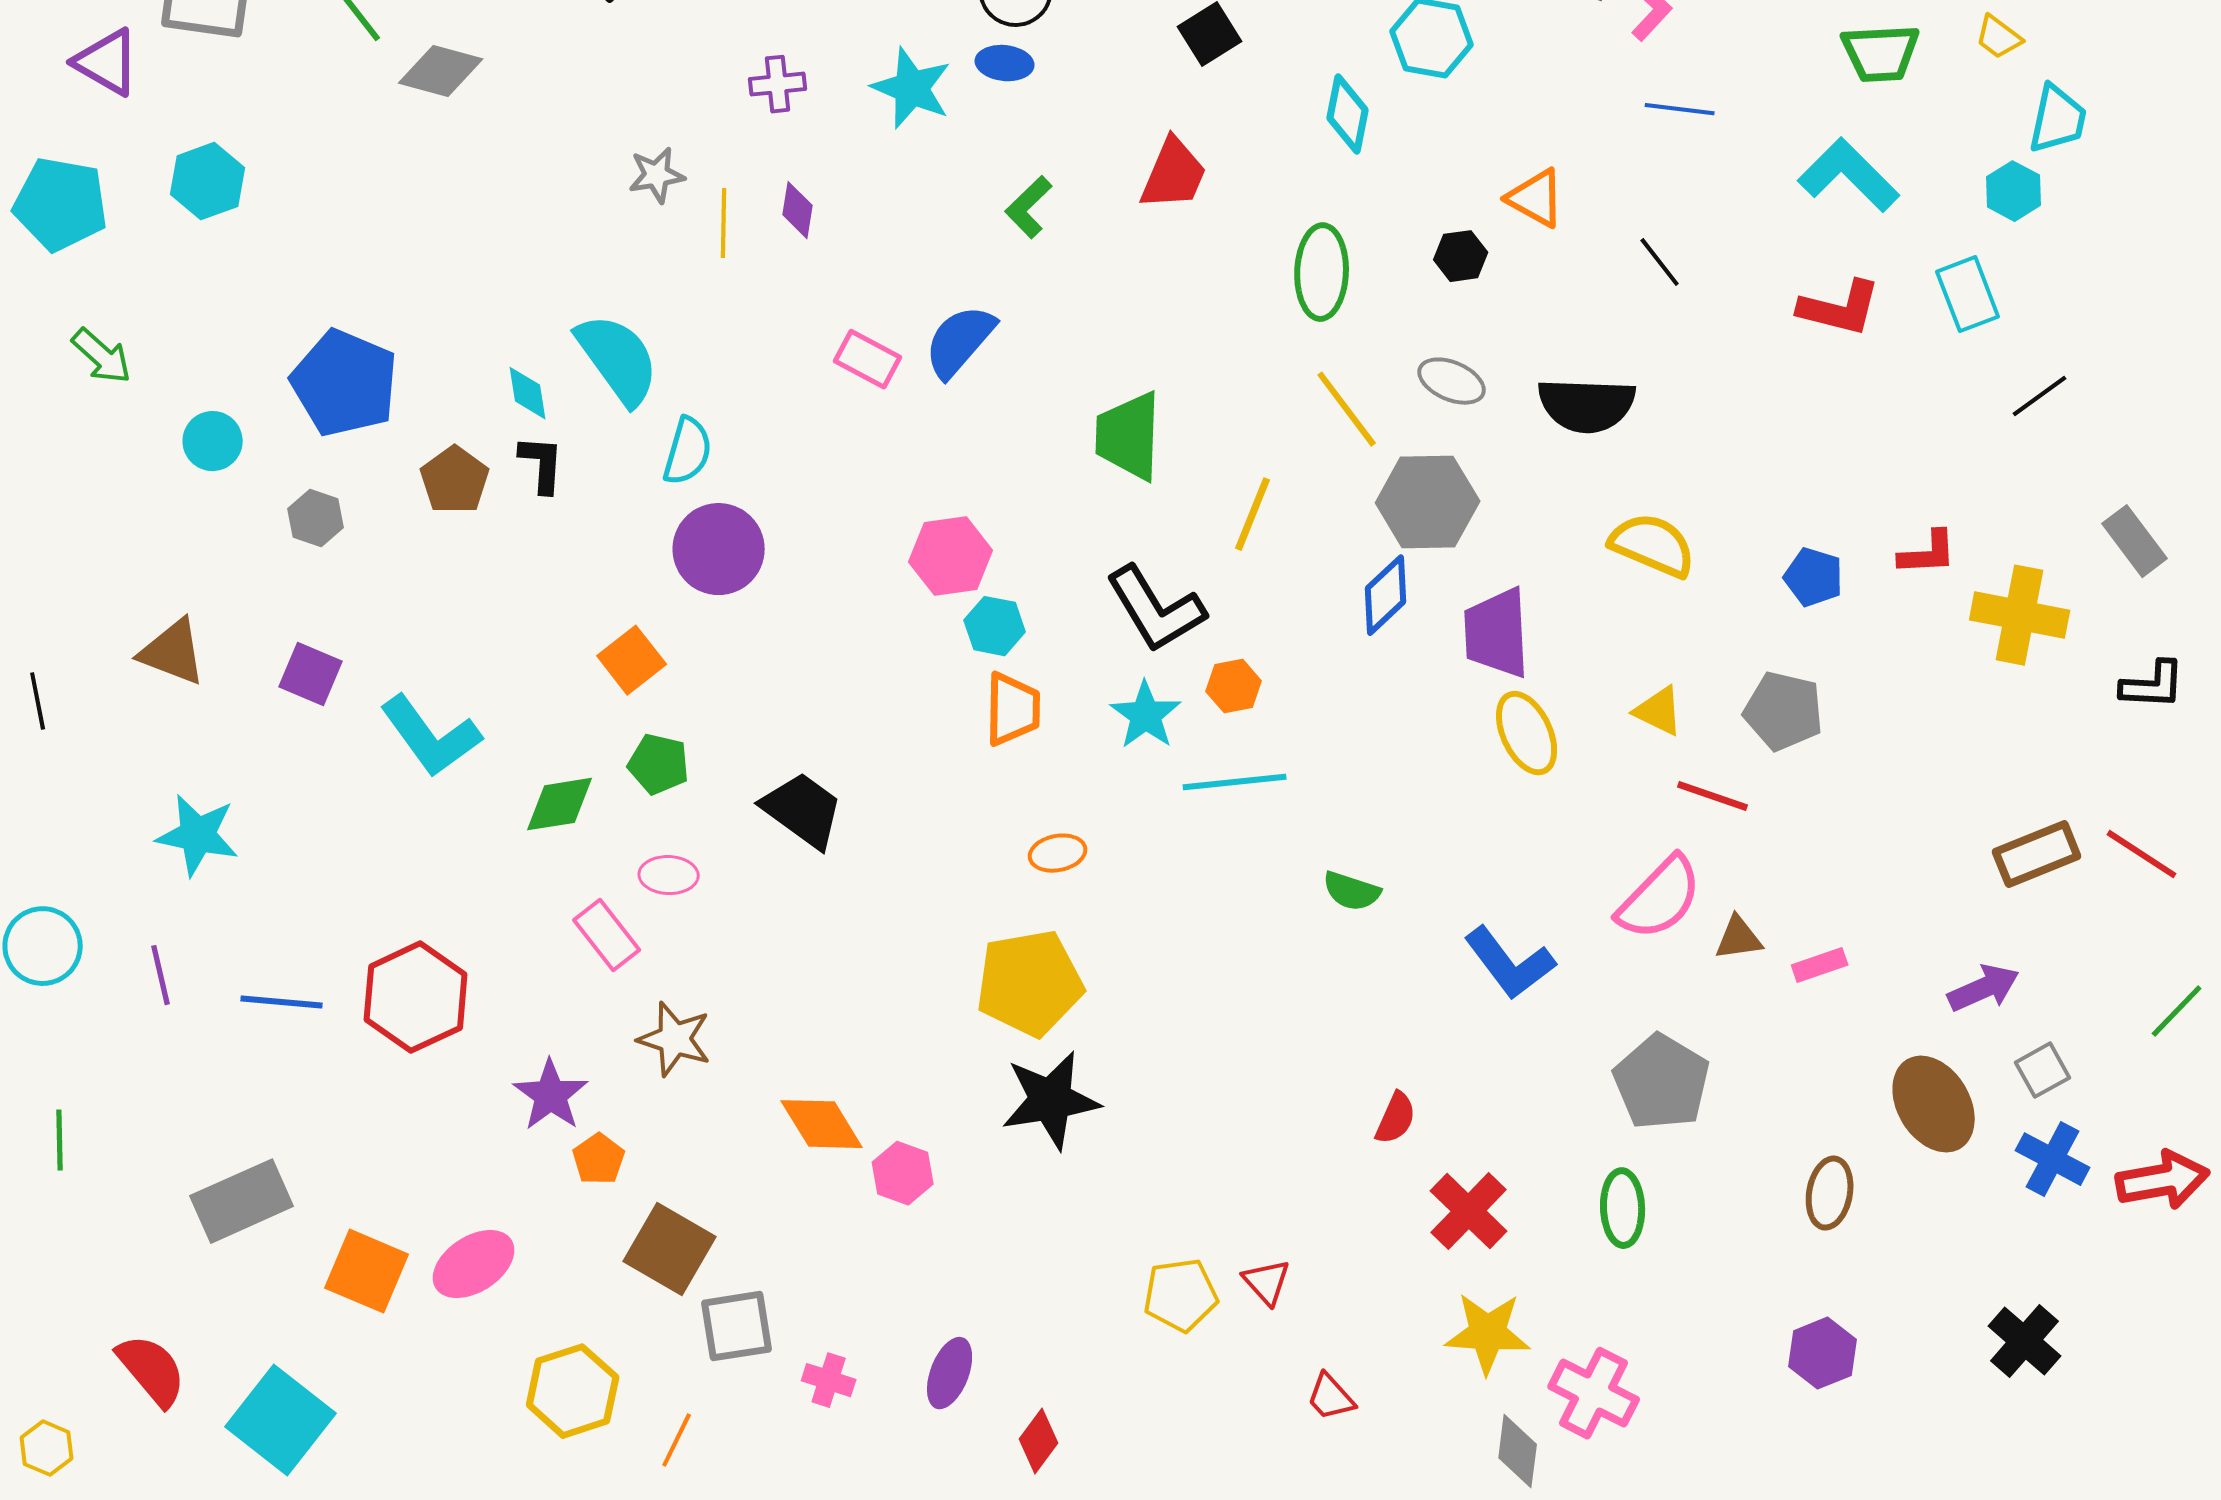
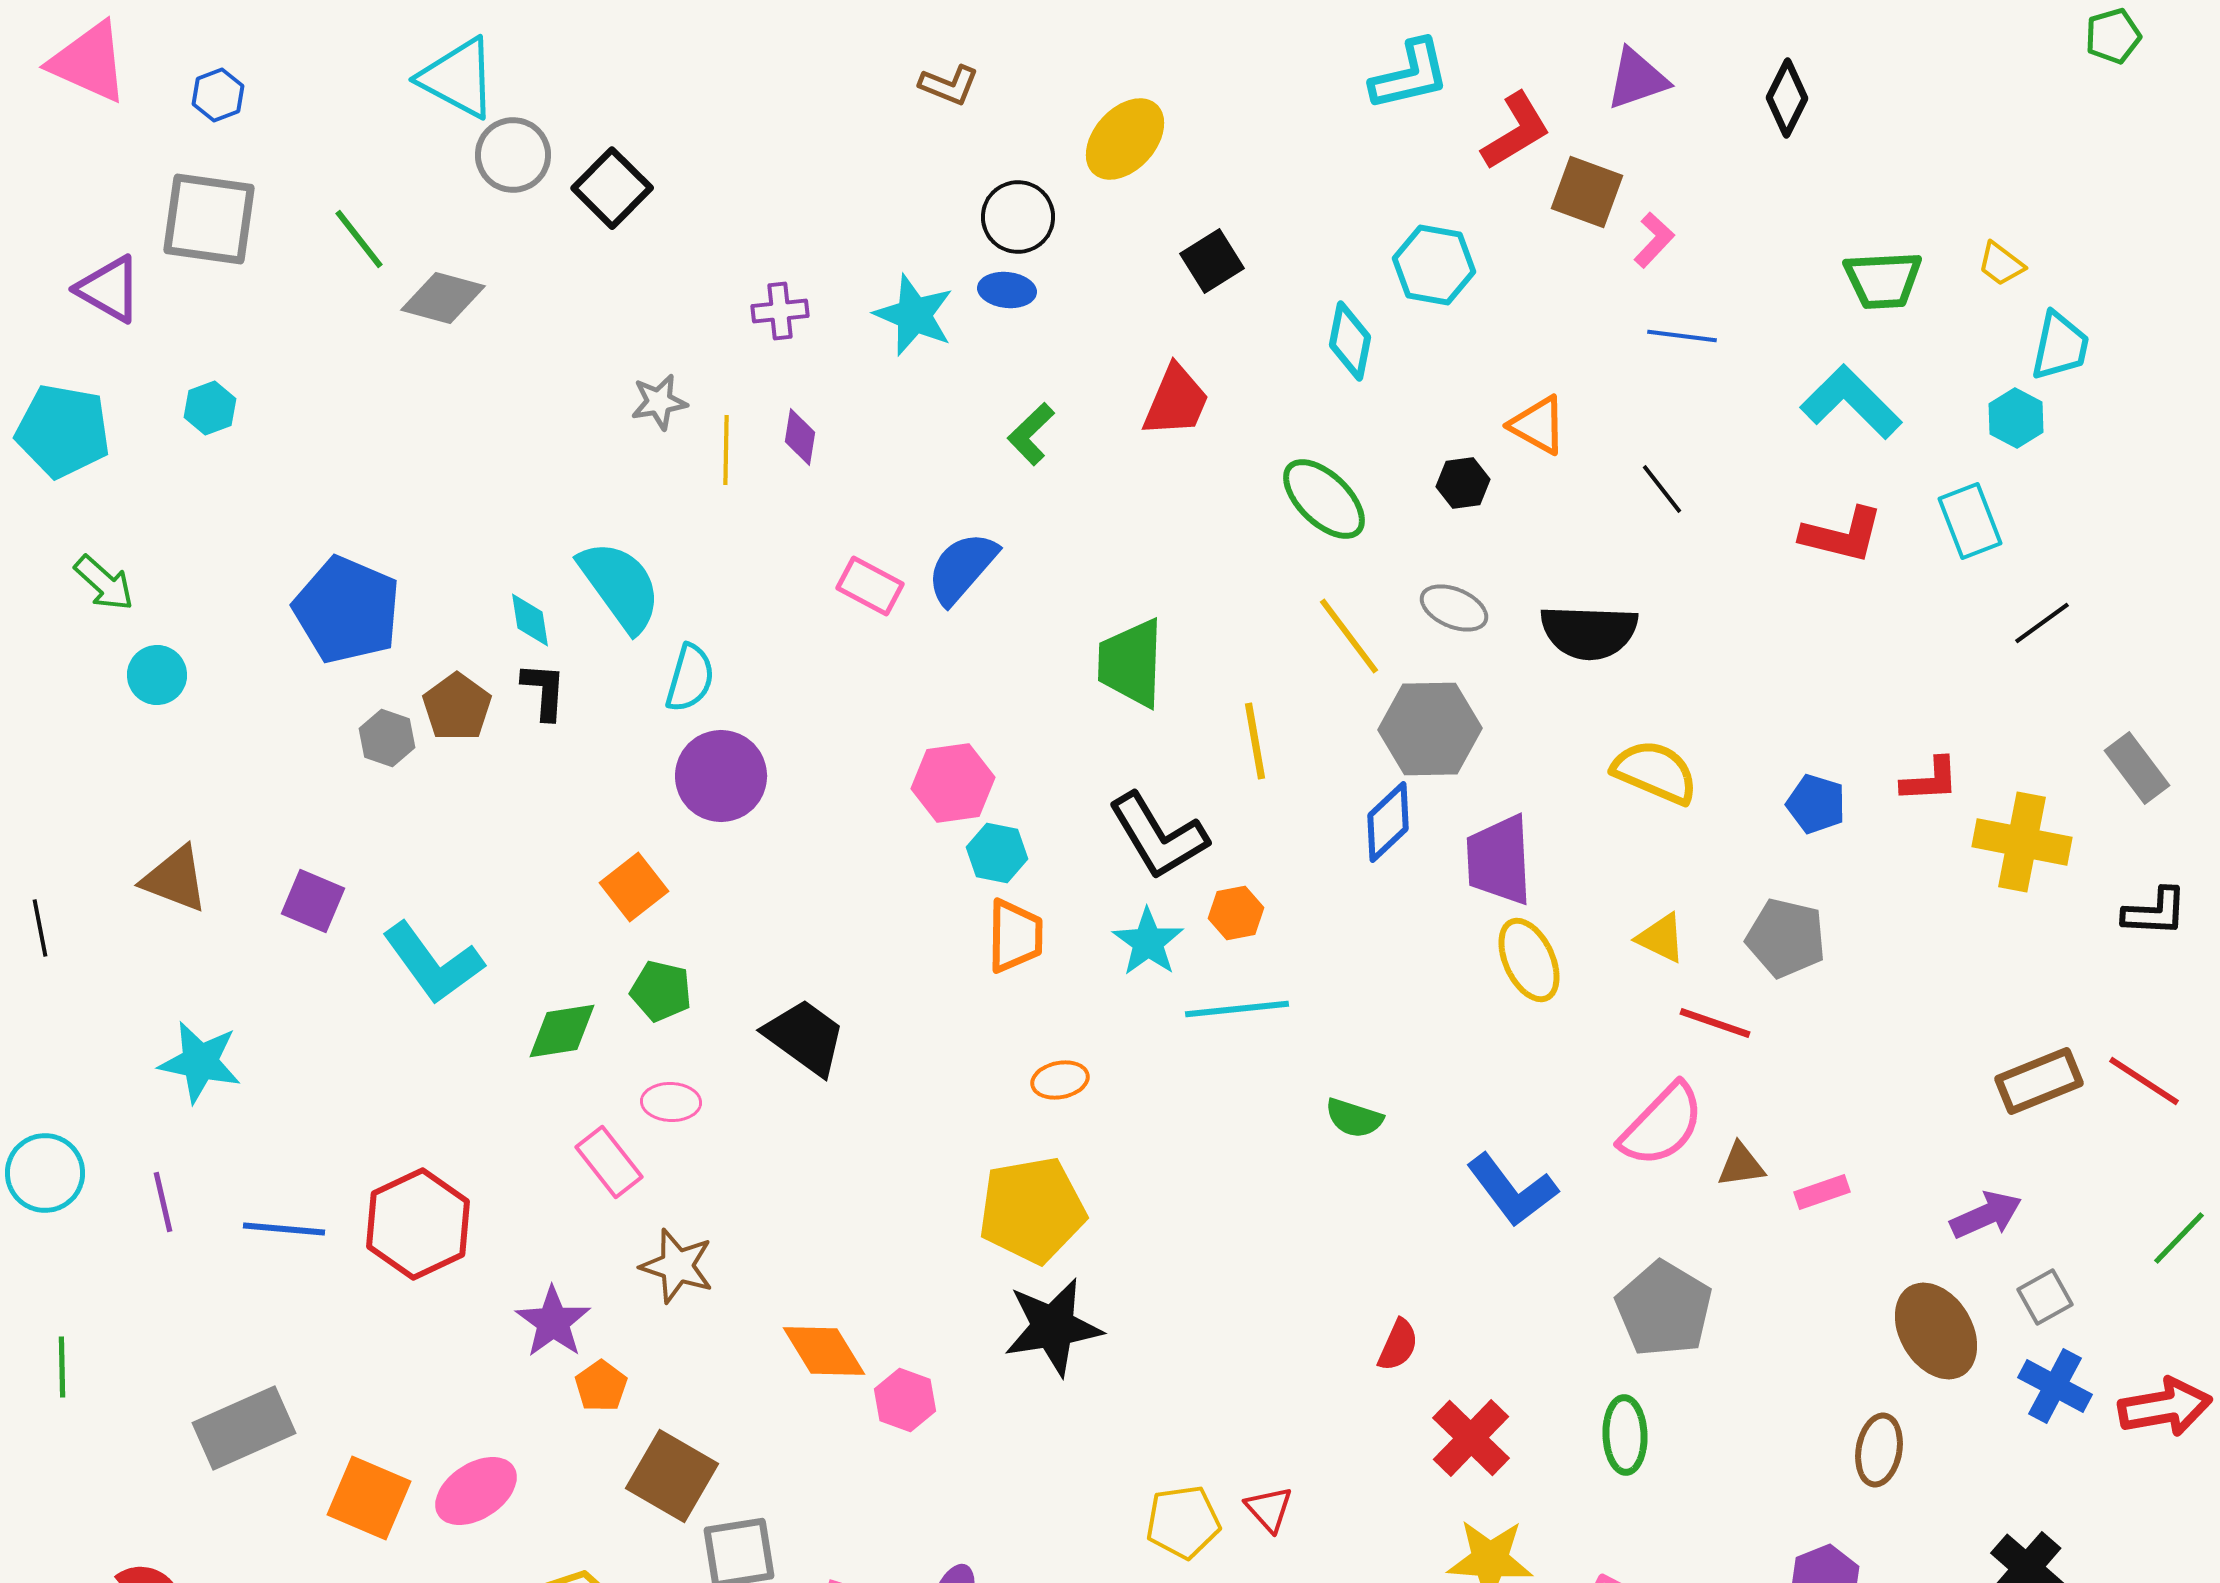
cyan hexagon: (208, 181) -> (210, 408), size x0.7
green ellipse: (1322, 272) -> (1324, 499), turned -48
cyan circle: (213, 441) -> (157, 675), moved
yellow line: (1253, 514) -> (1255, 741), turned -32
gray hexagon: (316, 518) -> (387, 738), moved
brown ellipse: (1830, 1193) -> (1879, 1450), moved

